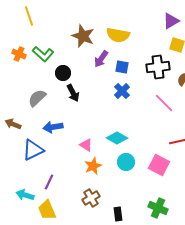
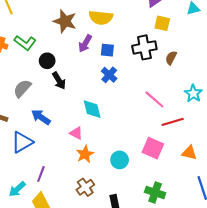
pink line: (164, 103) -> (154, 99), moved
blue arrow: (53, 127) -> (41, 117), turned 48
cyan diamond: (117, 138) -> (92, 109), moved, turned 50
cyan circle: (126, 162) -> (120, 160), moved
cyan arrow: (25, 195) -> (17, 189), turned -54

